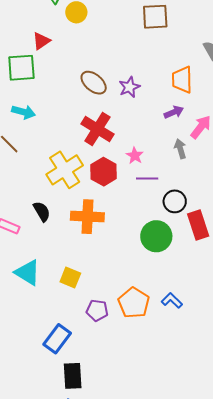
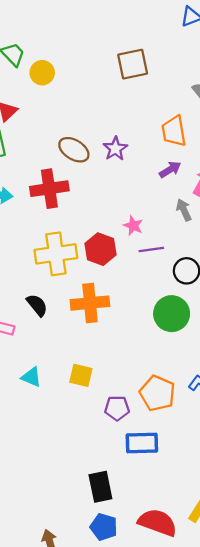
red cross: (97, 129) -> (49, 189), moved, turned -32
yellow cross: (65, 170) -> (56, 254), turned 33
cyan triangle: (28, 273) -> (31, 377), size x0.7
blue rectangle: (57, 339) -> (142, 443), moved, turned 60

